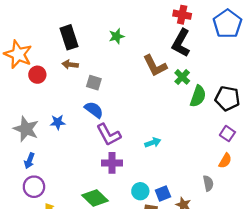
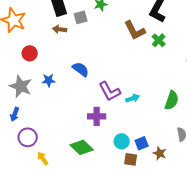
red circle: (37, 75) -> (30, 53), moved
gray square: (94, 83) -> (81, 17), moved, turned -32
green semicircle: (198, 96) -> (172, 100), moved
purple L-shape: (109, 135) -> (110, 91), moved
blue arrow: (29, 161) -> (15, 114), moved

